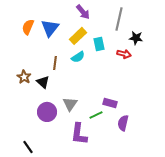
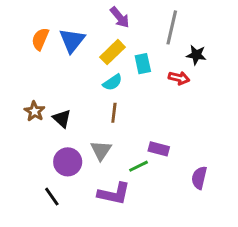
brown line: (55, 63) -> (114, 113), moved
purple semicircle: (123, 123) -> (199, 178), moved
purple L-shape: (79, 134) -> (114, 194), turned -85
black line: (28, 147) -> (52, 197), moved

